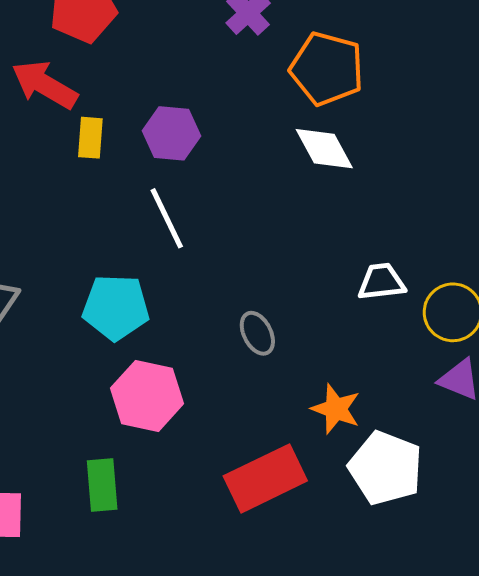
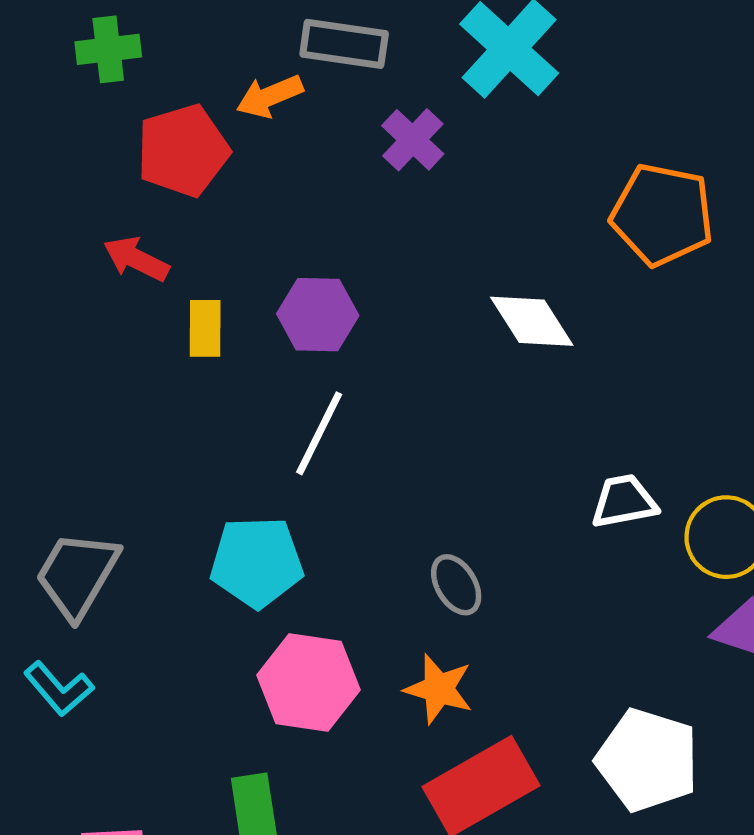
orange pentagon: (327, 69) -> (662, 215), moved
red arrow: (45, 85) -> (136, 259), size x0.7
white line: (167, 218) -> (319, 433), turned 56
orange star: (336, 409) -> (439, 689), moved

